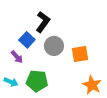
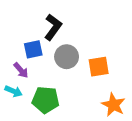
blue square: (27, 40) -> (33, 49), turned 35
cyan arrow: (11, 82) -> (14, 91), moved

